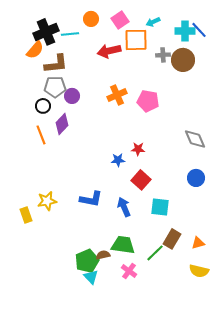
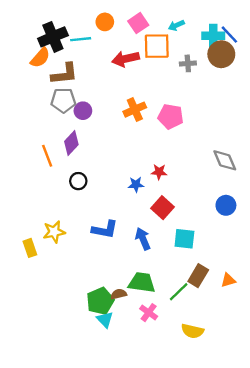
brown circle: (183, 60) -> (221, 54), moved
black circle: (43, 106) -> (78, 181), moved
yellow semicircle: (199, 271) -> (192, 331), moved

